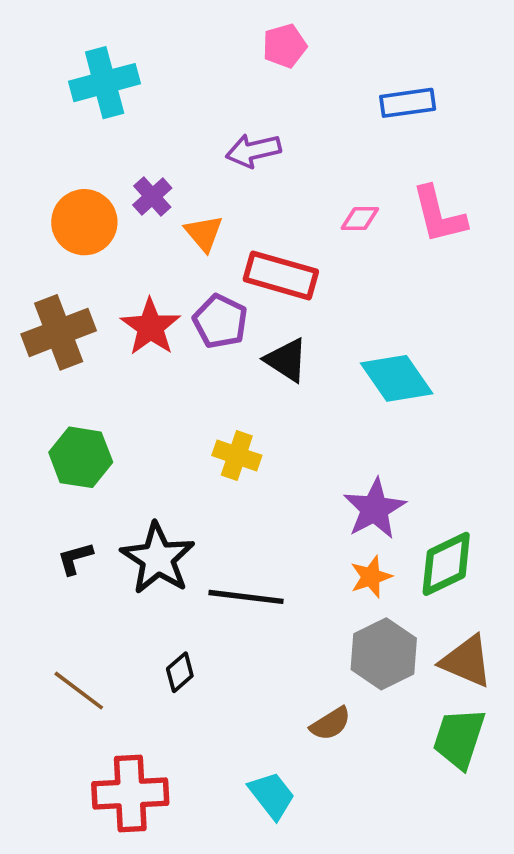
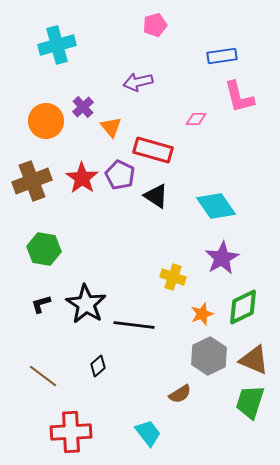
pink L-shape: (439, 215) -> (239, 97), moved
yellow cross: (237, 455) -> (173, 277), moved
purple star: (375, 509) -> (222, 258), moved

